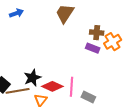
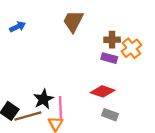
red diamond: (52, 86) -> (103, 91), moved
pink line: (72, 87) -> (61, 108), moved

